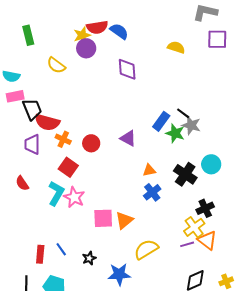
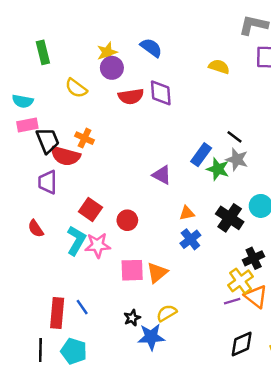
red semicircle: (97, 27) -> (131, 96), moved
black line: (183, 113) -> (234, 137), moved
orange cross: (63, 139) -> (85, 138), moved
red circle: (91, 143) -> (127, 220), moved
pink star: (74, 197) -> (98, 245), turned -30
yellow semicircle: (146, 249) -> (167, 313), moved, size x0.7
red rectangle: (40, 254) -> (57, 313), size x1.4
black star: (89, 258) -> (132, 318), moved

